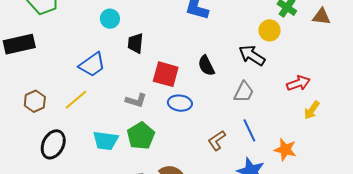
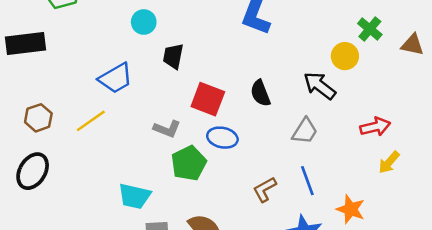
green pentagon: (141, 136) -> (189, 163), moved
cyan trapezoid: (105, 141) -> (135, 196), moved
black ellipse: (53, 144) -> (33, 171), moved

